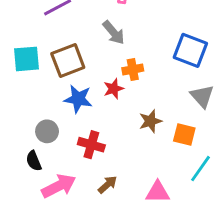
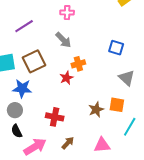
blue square: (190, 50) -> (116, 48), size x0.7
blue star: (78, 99) -> (22, 88), moved
brown star: (150, 121) -> (96, 109), moved
gray circle: (47, 131) -> (15, 110), moved

